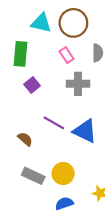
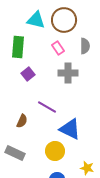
blue triangle: (85, 131) -> (70, 129), moved
brown semicircle: (25, 139) -> (22, 121), turned 72
gray rectangle: (33, 176) -> (15, 153), moved

